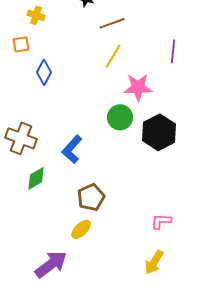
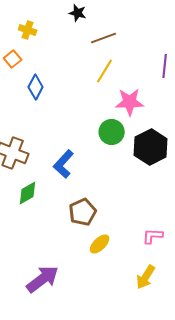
orange square: (21, 44) -> (13, 59), turned -30
yellow ellipse: (81, 229) -> (100, 244), moved

